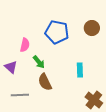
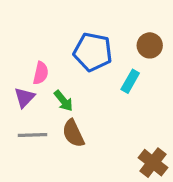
purple triangle: (11, 67) -> (24, 98), moved, turned 32
cyan rectangle: (80, 70) -> (130, 81), moved, turned 32
gray line: (20, 95) -> (33, 135), moved

